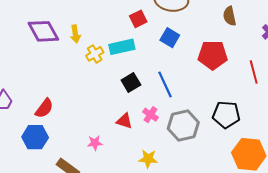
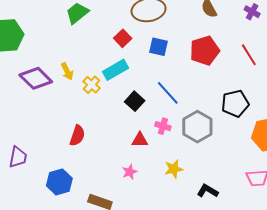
red semicircle: (44, 108) -> (77, 136), moved
pink star: (95, 143) -> (130, 172), moved

